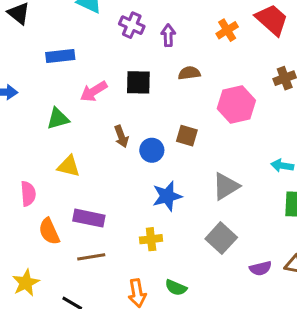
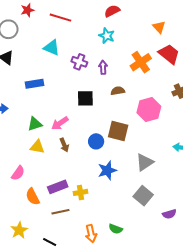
orange cross: (227, 30) -> (141, 62), size x1.5
pink arrow: (94, 91) -> (60, 123), moved
brown arrow: (121, 136) -> (64, 145), moved
brown square: (187, 136) -> (118, 131), size x1.5
yellow triangle: (69, 166) -> (37, 147), moved
pink semicircle: (28, 194) -> (18, 173), turned 42
purple rectangle: (89, 218) -> (58, 187), turned -30
yellow cross: (151, 239) -> (80, 192), moved

